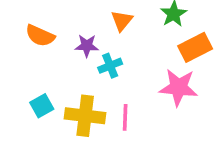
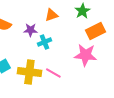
orange triangle: (122, 21) -> (51, 15), turned 32
pink line: (125, 117) -> (53, 73), turned -63

